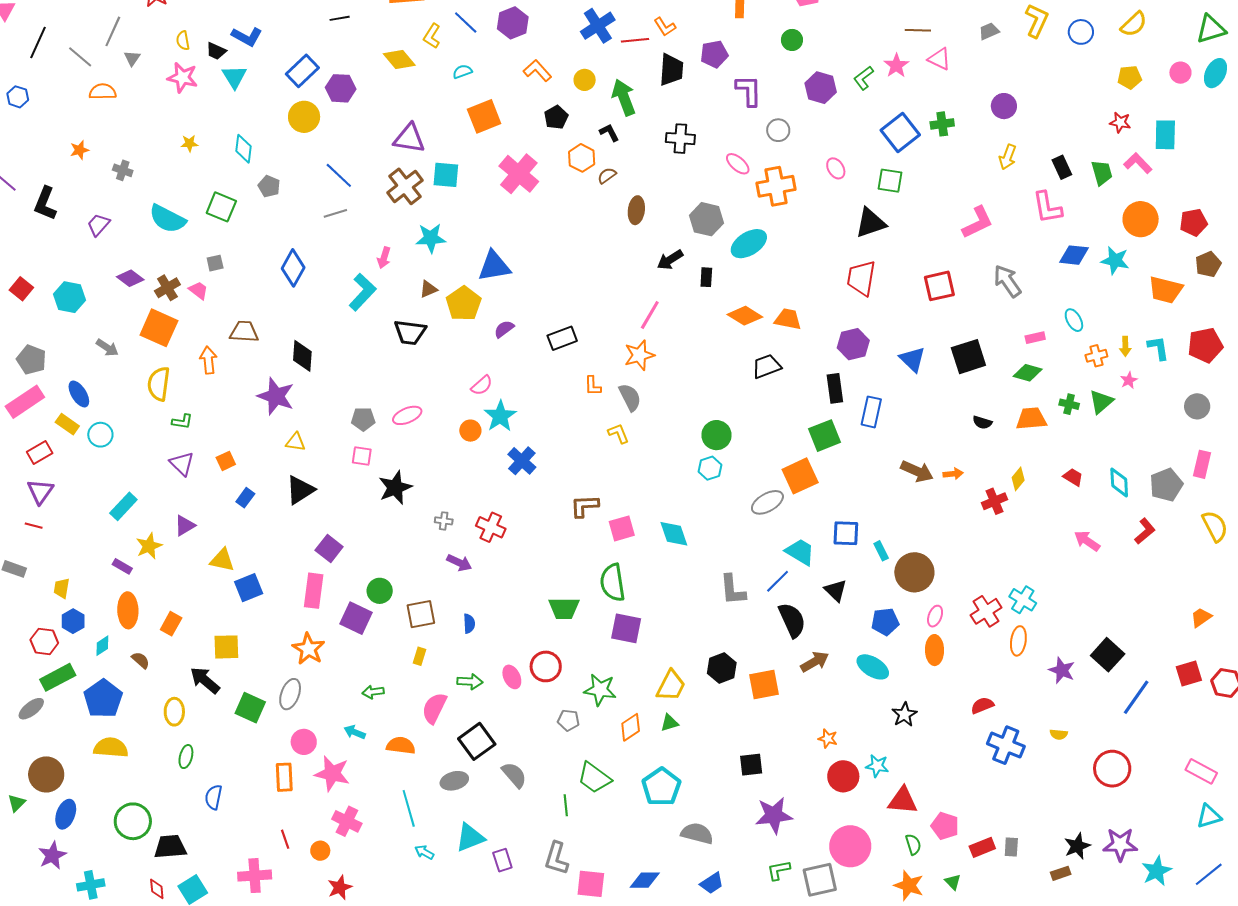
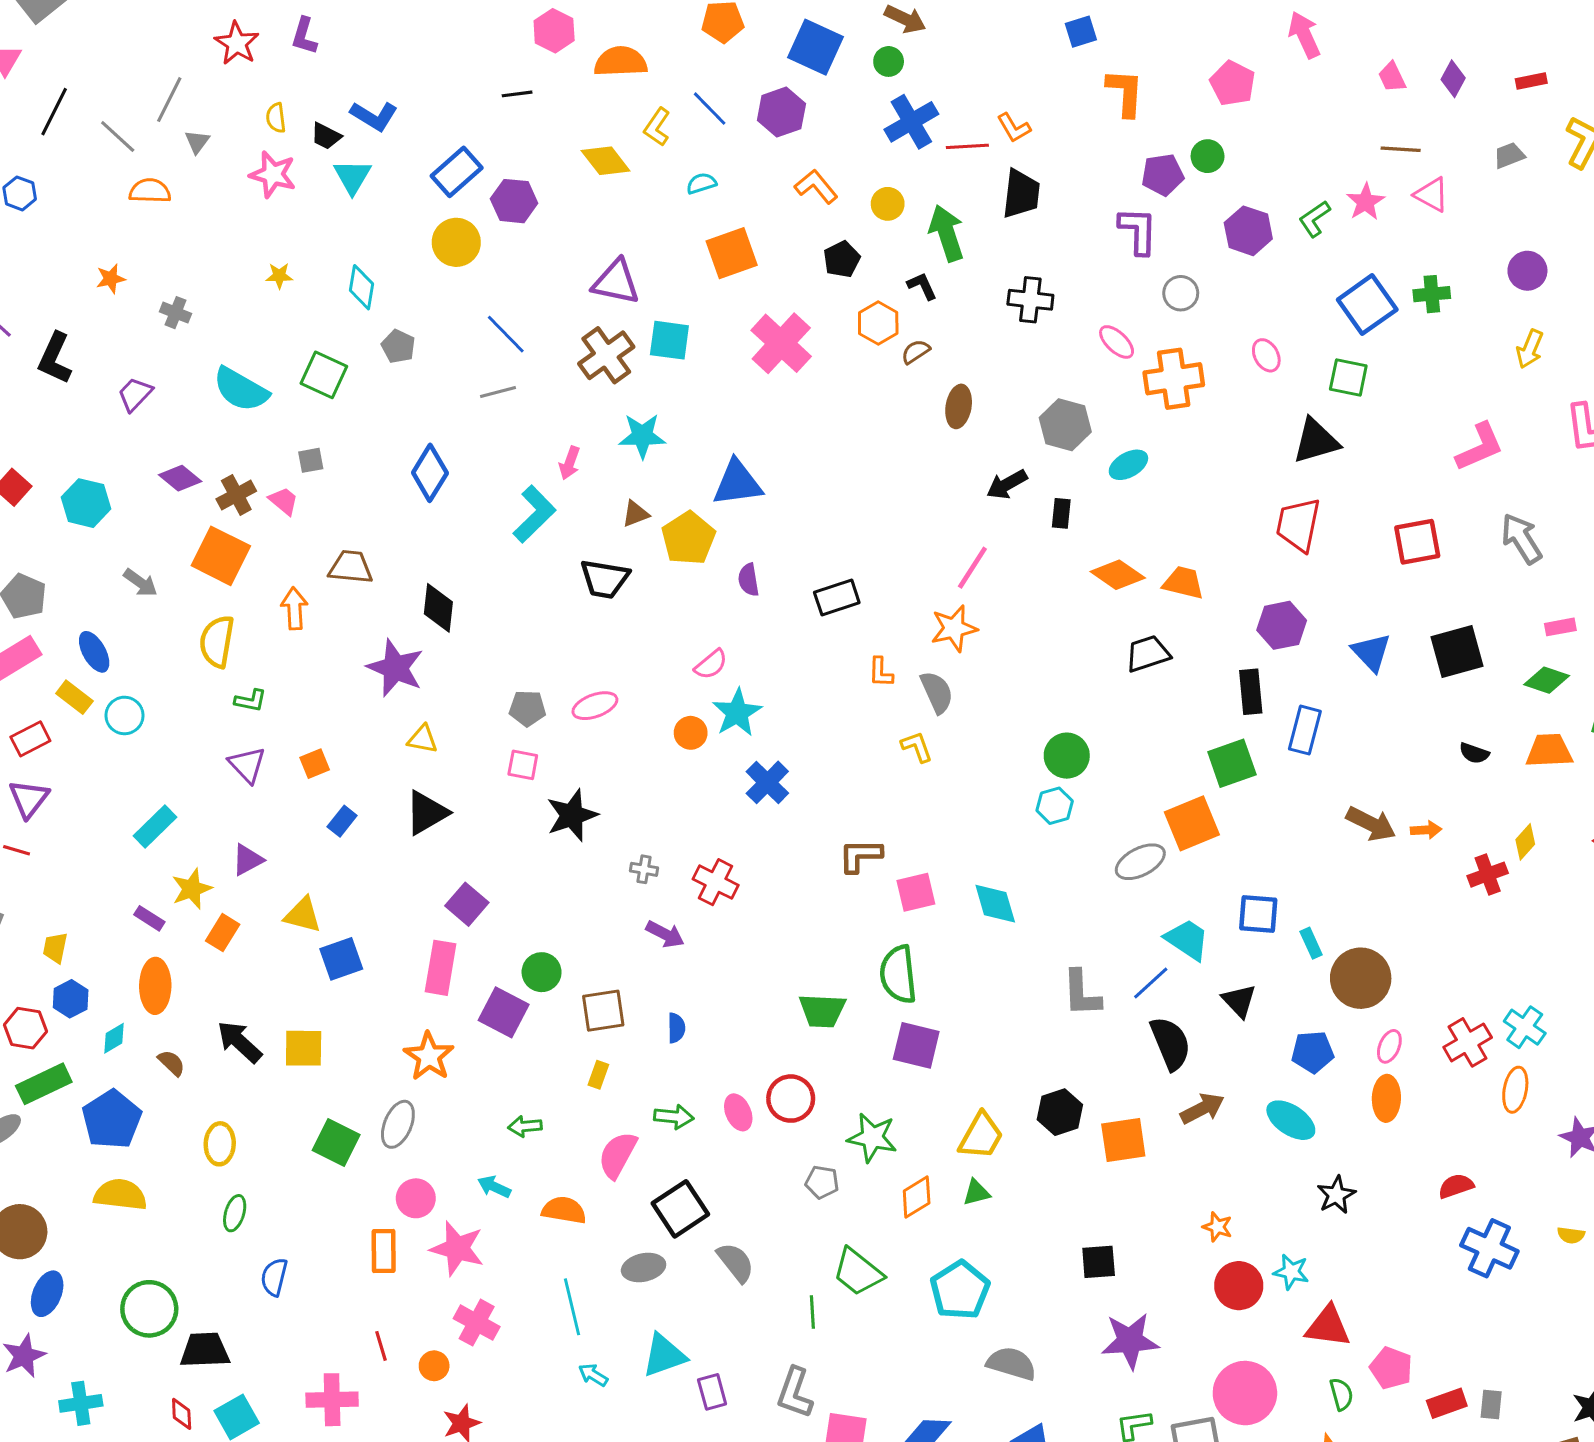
purple pentagon: (714, 54) -> (1163, 175), moved
cyan ellipse: (749, 244) -> (1128, 465), size x0.7
purple semicircle: (504, 329) -> (749, 580), turned -65
orange rectangle: (171, 624) -> (223, 933), moved
black arrow: (205, 680) -> (239, 1042), moved

